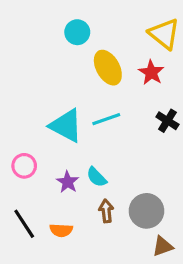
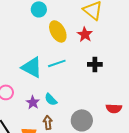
black cross: (167, 121) -> (95, 64), turned -32
brown arrow: (106, 211) -> (48, 122), moved

